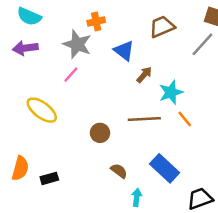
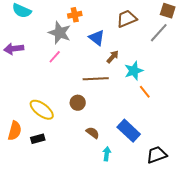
purple arrow: (25, 48) -> (14, 49), moved
yellow ellipse: (42, 110) -> (42, 110), moved
brown line: (144, 119) -> (96, 79), moved

